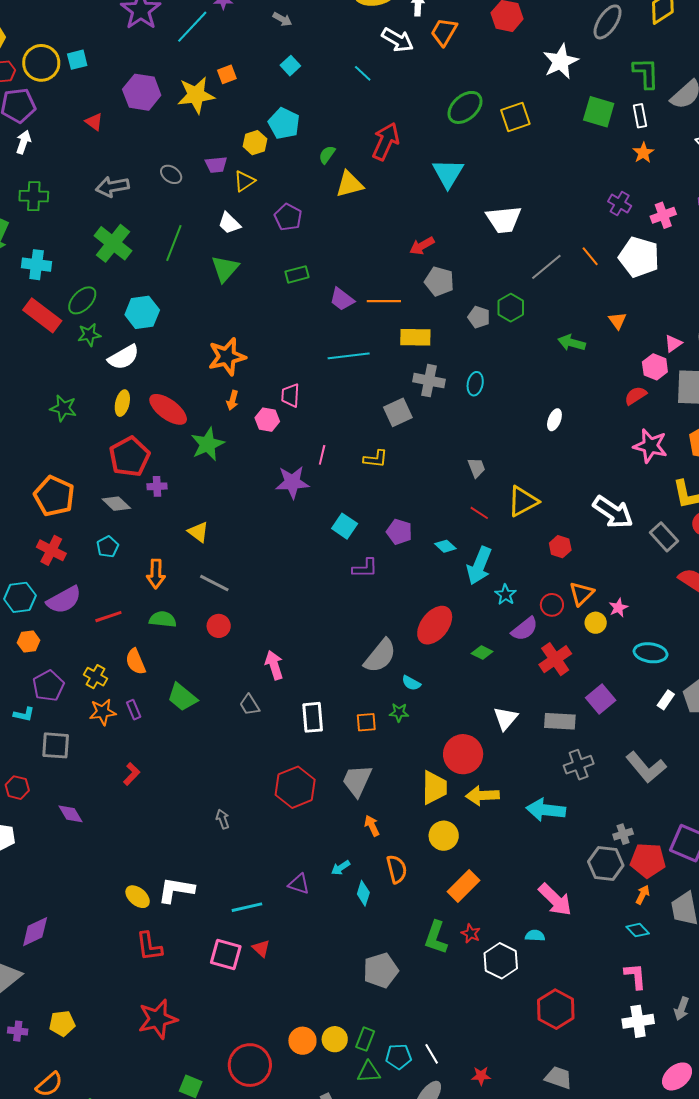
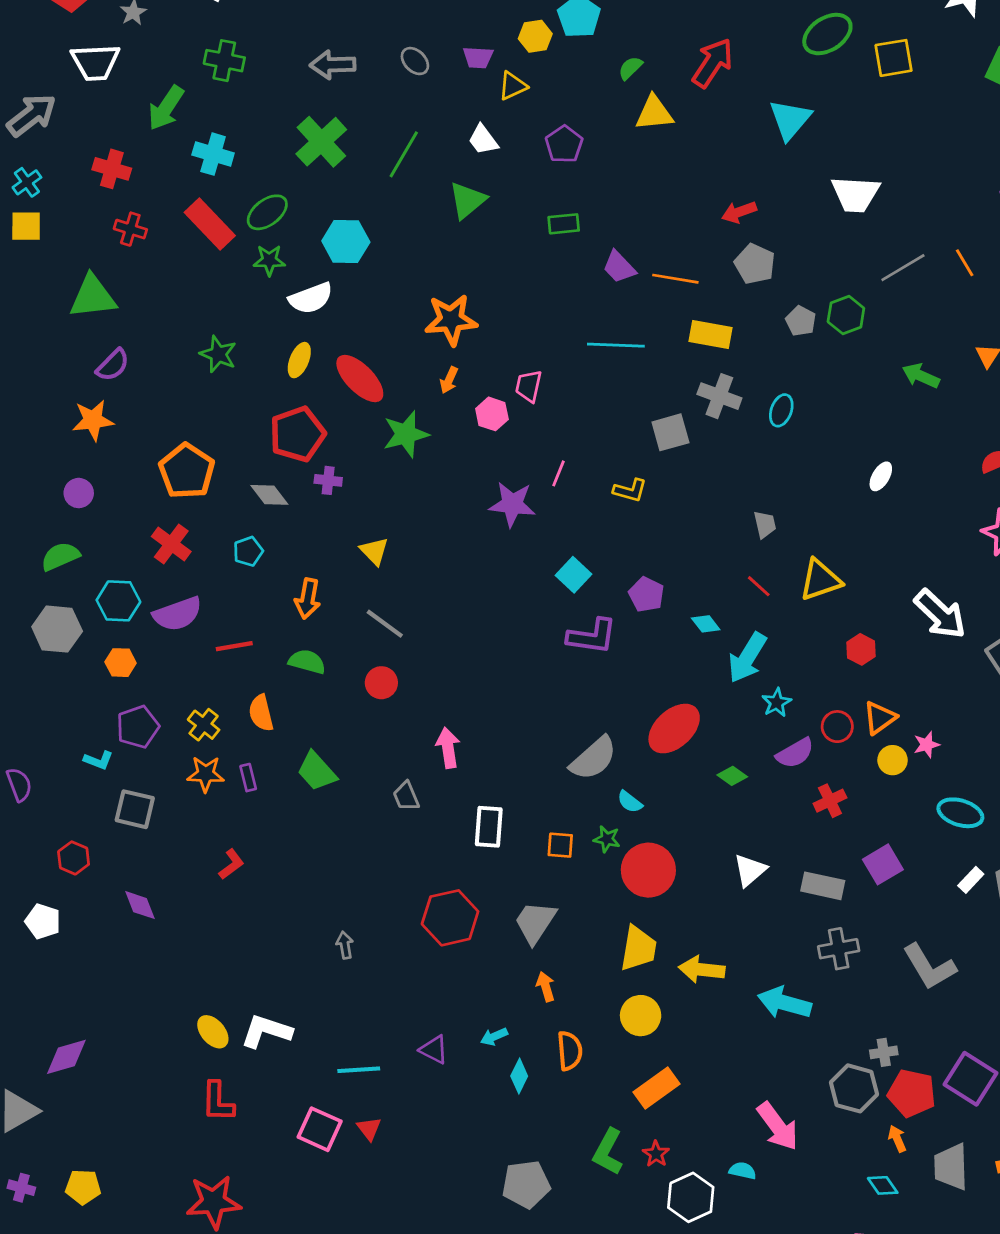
purple L-shape: (365, 568) -> (592, 636), size x1.4
red cross: (555, 659) -> (830, 801), size x0.7
red circle: (463, 754) -> (648, 870), moved
orange arrow: (643, 895) -> (897, 1139), turned -60

